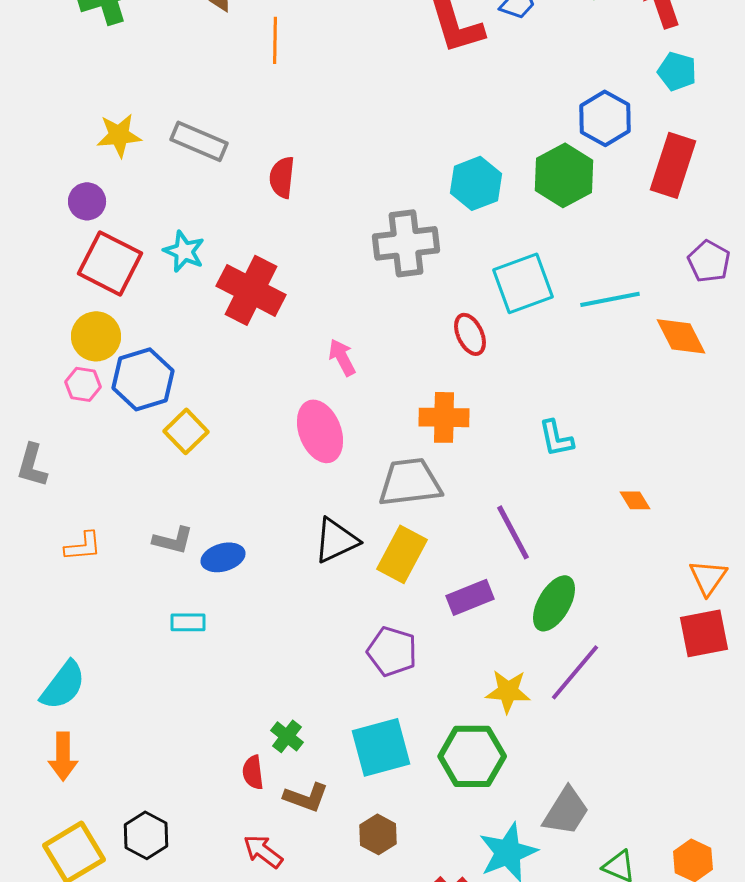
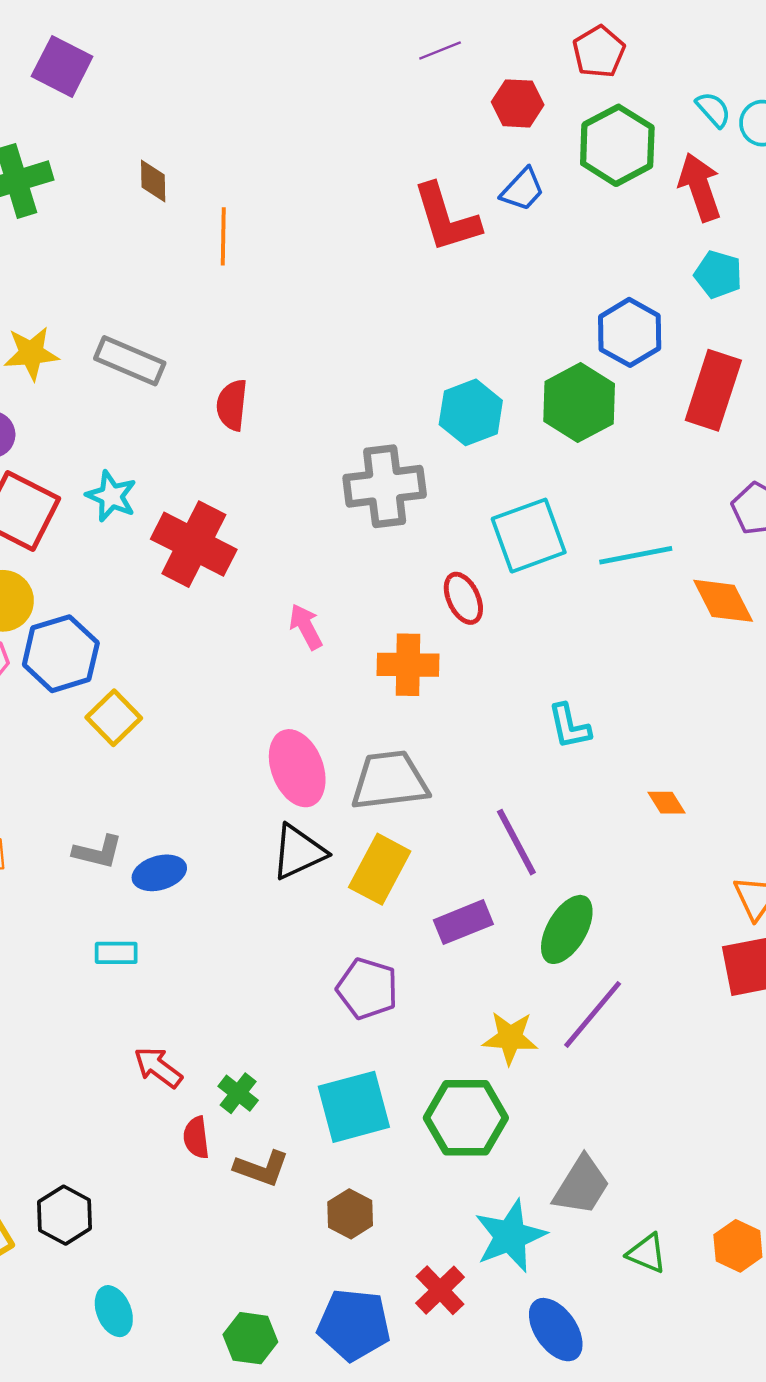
orange cross: (444, 417) -> (408, 665), moved
pink ellipse: (320, 431) -> (297, 768), moved
red arrow: (263, 851) -> (158, 1067), moved

